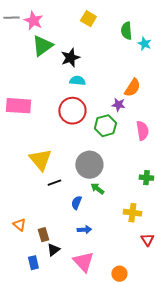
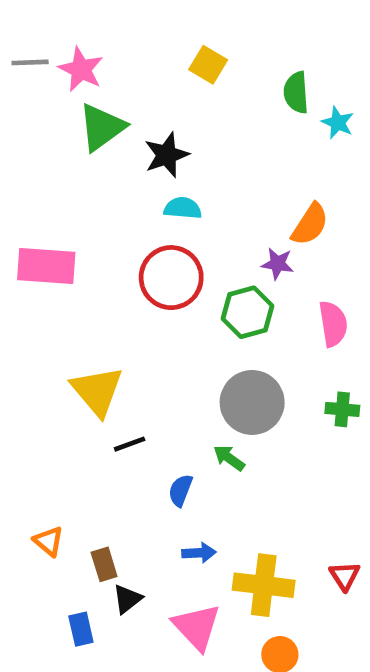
gray circle: (89, 165) -> (252, 402), moved
green cross: (146, 178) -> (342, 409), moved
yellow cross: (132, 213) -> (264, 585), moved, size x1.4

